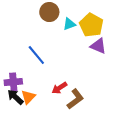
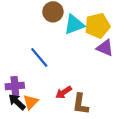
cyan triangle: (69, 24) -> (74, 25), size x1.5
yellow pentagon: (91, 25) -> (97, 26), turned 30
brown L-shape: (75, 99) -> (81, 104), turned 135

